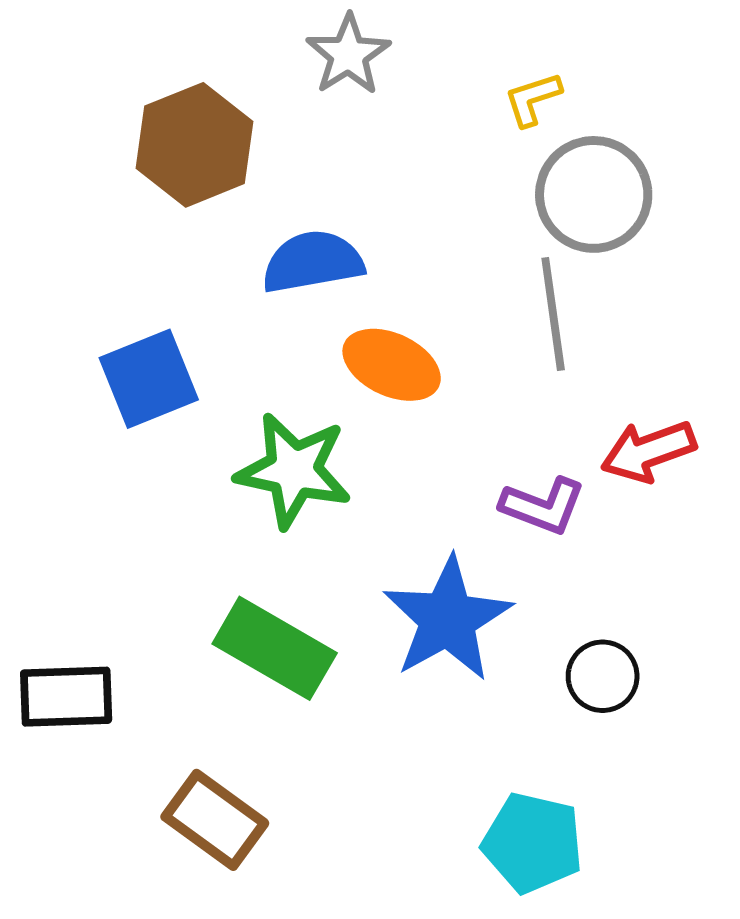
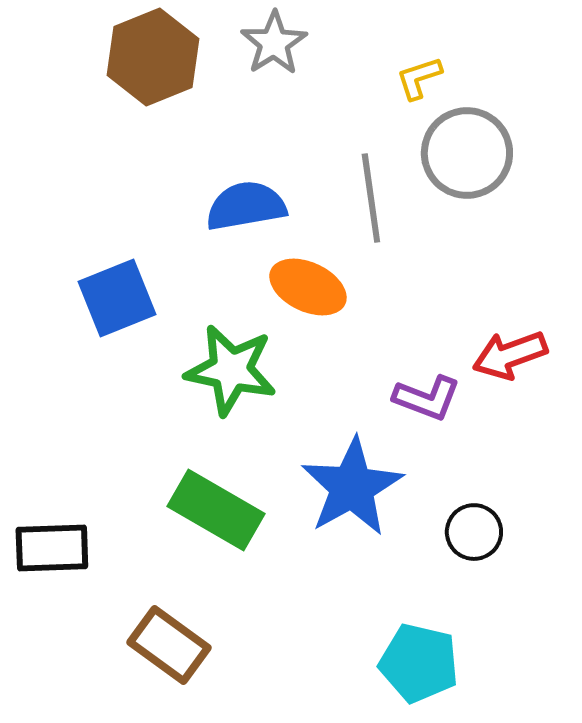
brown hexagon: (195, 145) -> (153, 57), moved
gray line: (553, 314) -> (371, 198), moved

